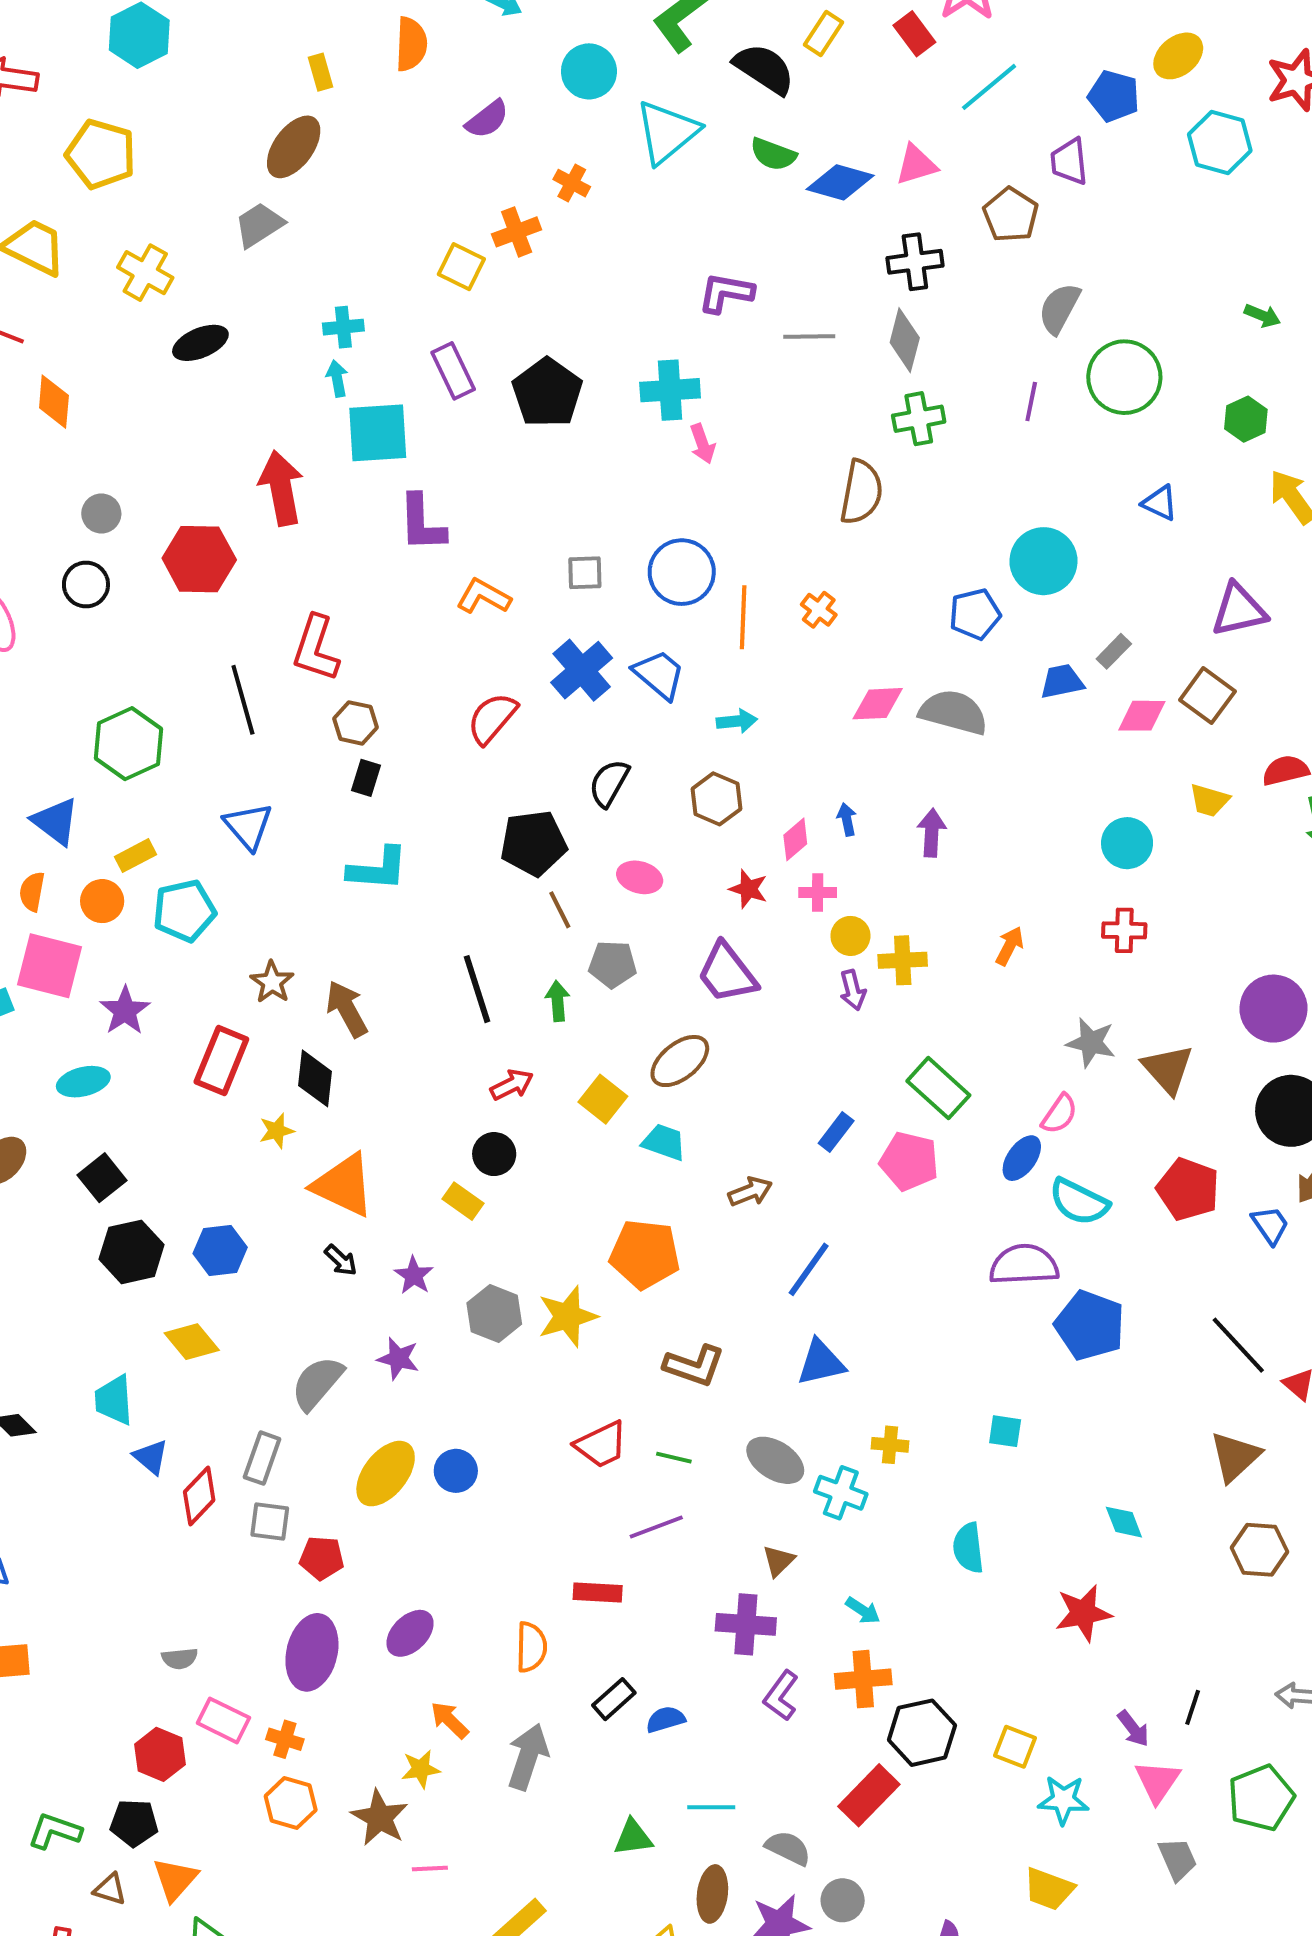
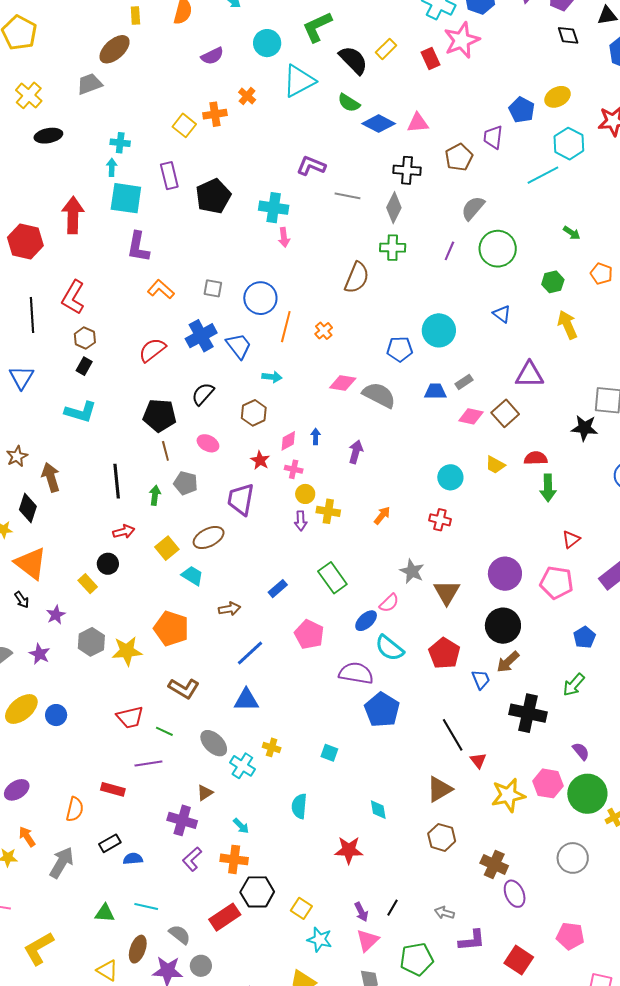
cyan line: (989, 87) -> (543, 175), moved
purple trapezoid: (727, 973) -> (241, 499), turned 36
pink pentagon: (909, 1161) -> (309, 634), moved

